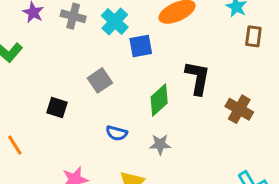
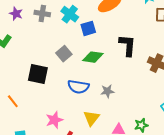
green diamond: (159, 100) -> (93, 57), moved, turned 55
black square: (57, 107) -> (38, 74), size x1.5
blue semicircle: (117, 133) -> (78, 87), size x1.5

